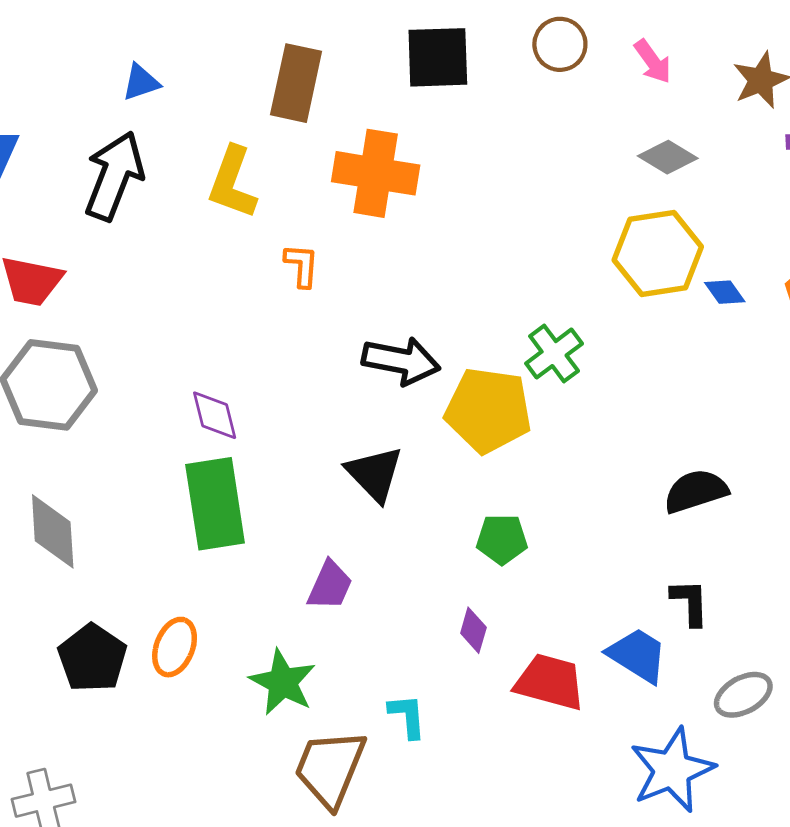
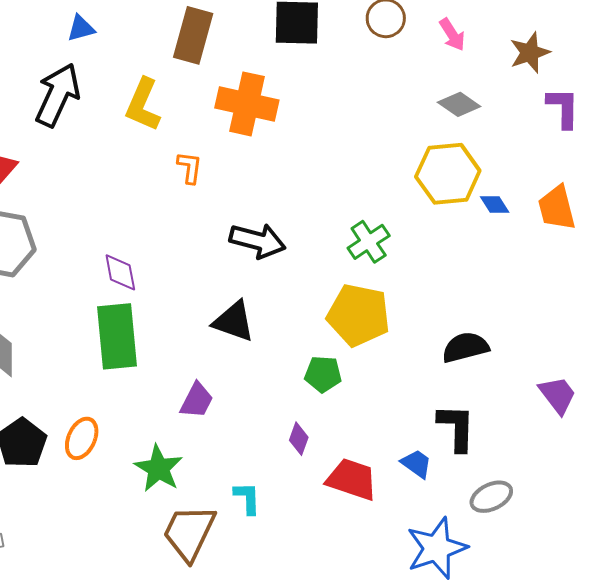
yellow pentagon: (488, 410) -> (359, 315), moved
black triangle: (375, 474) -> (234, 321), turned -30
black L-shape: (690, 602) -> (456, 428), size x1.4
blue trapezoid: (638, 655) -> (416, 464), size x0.7

